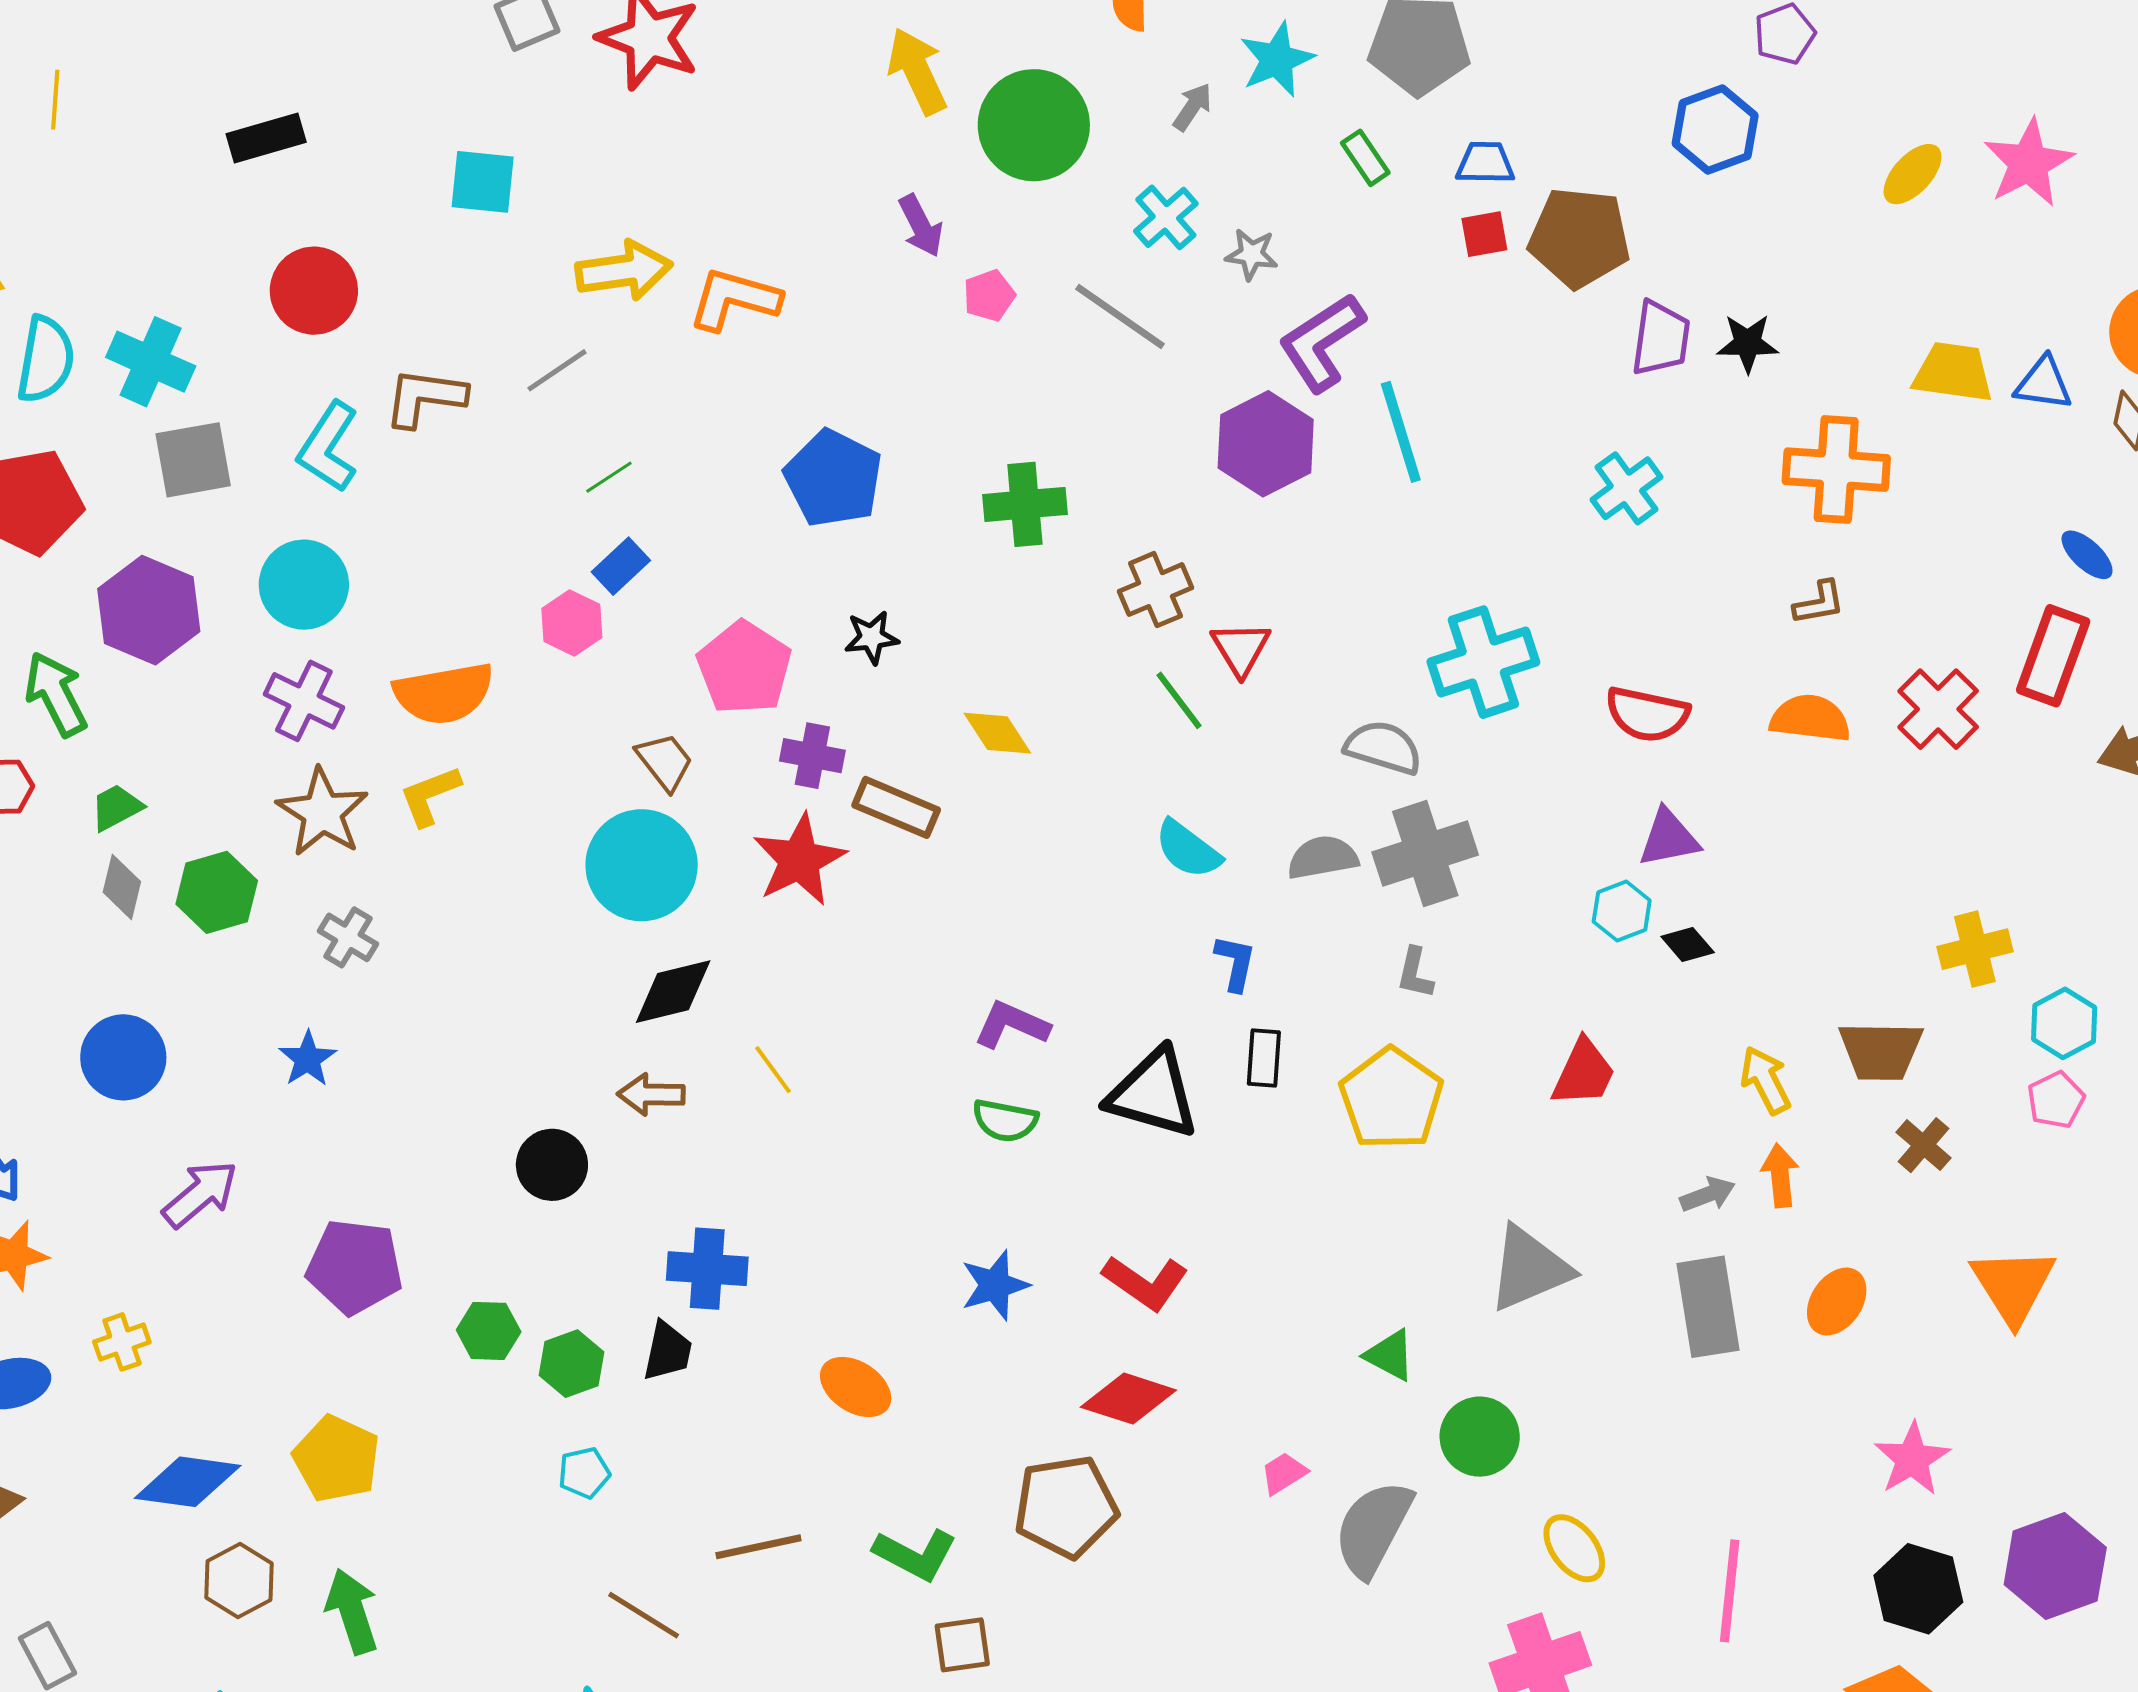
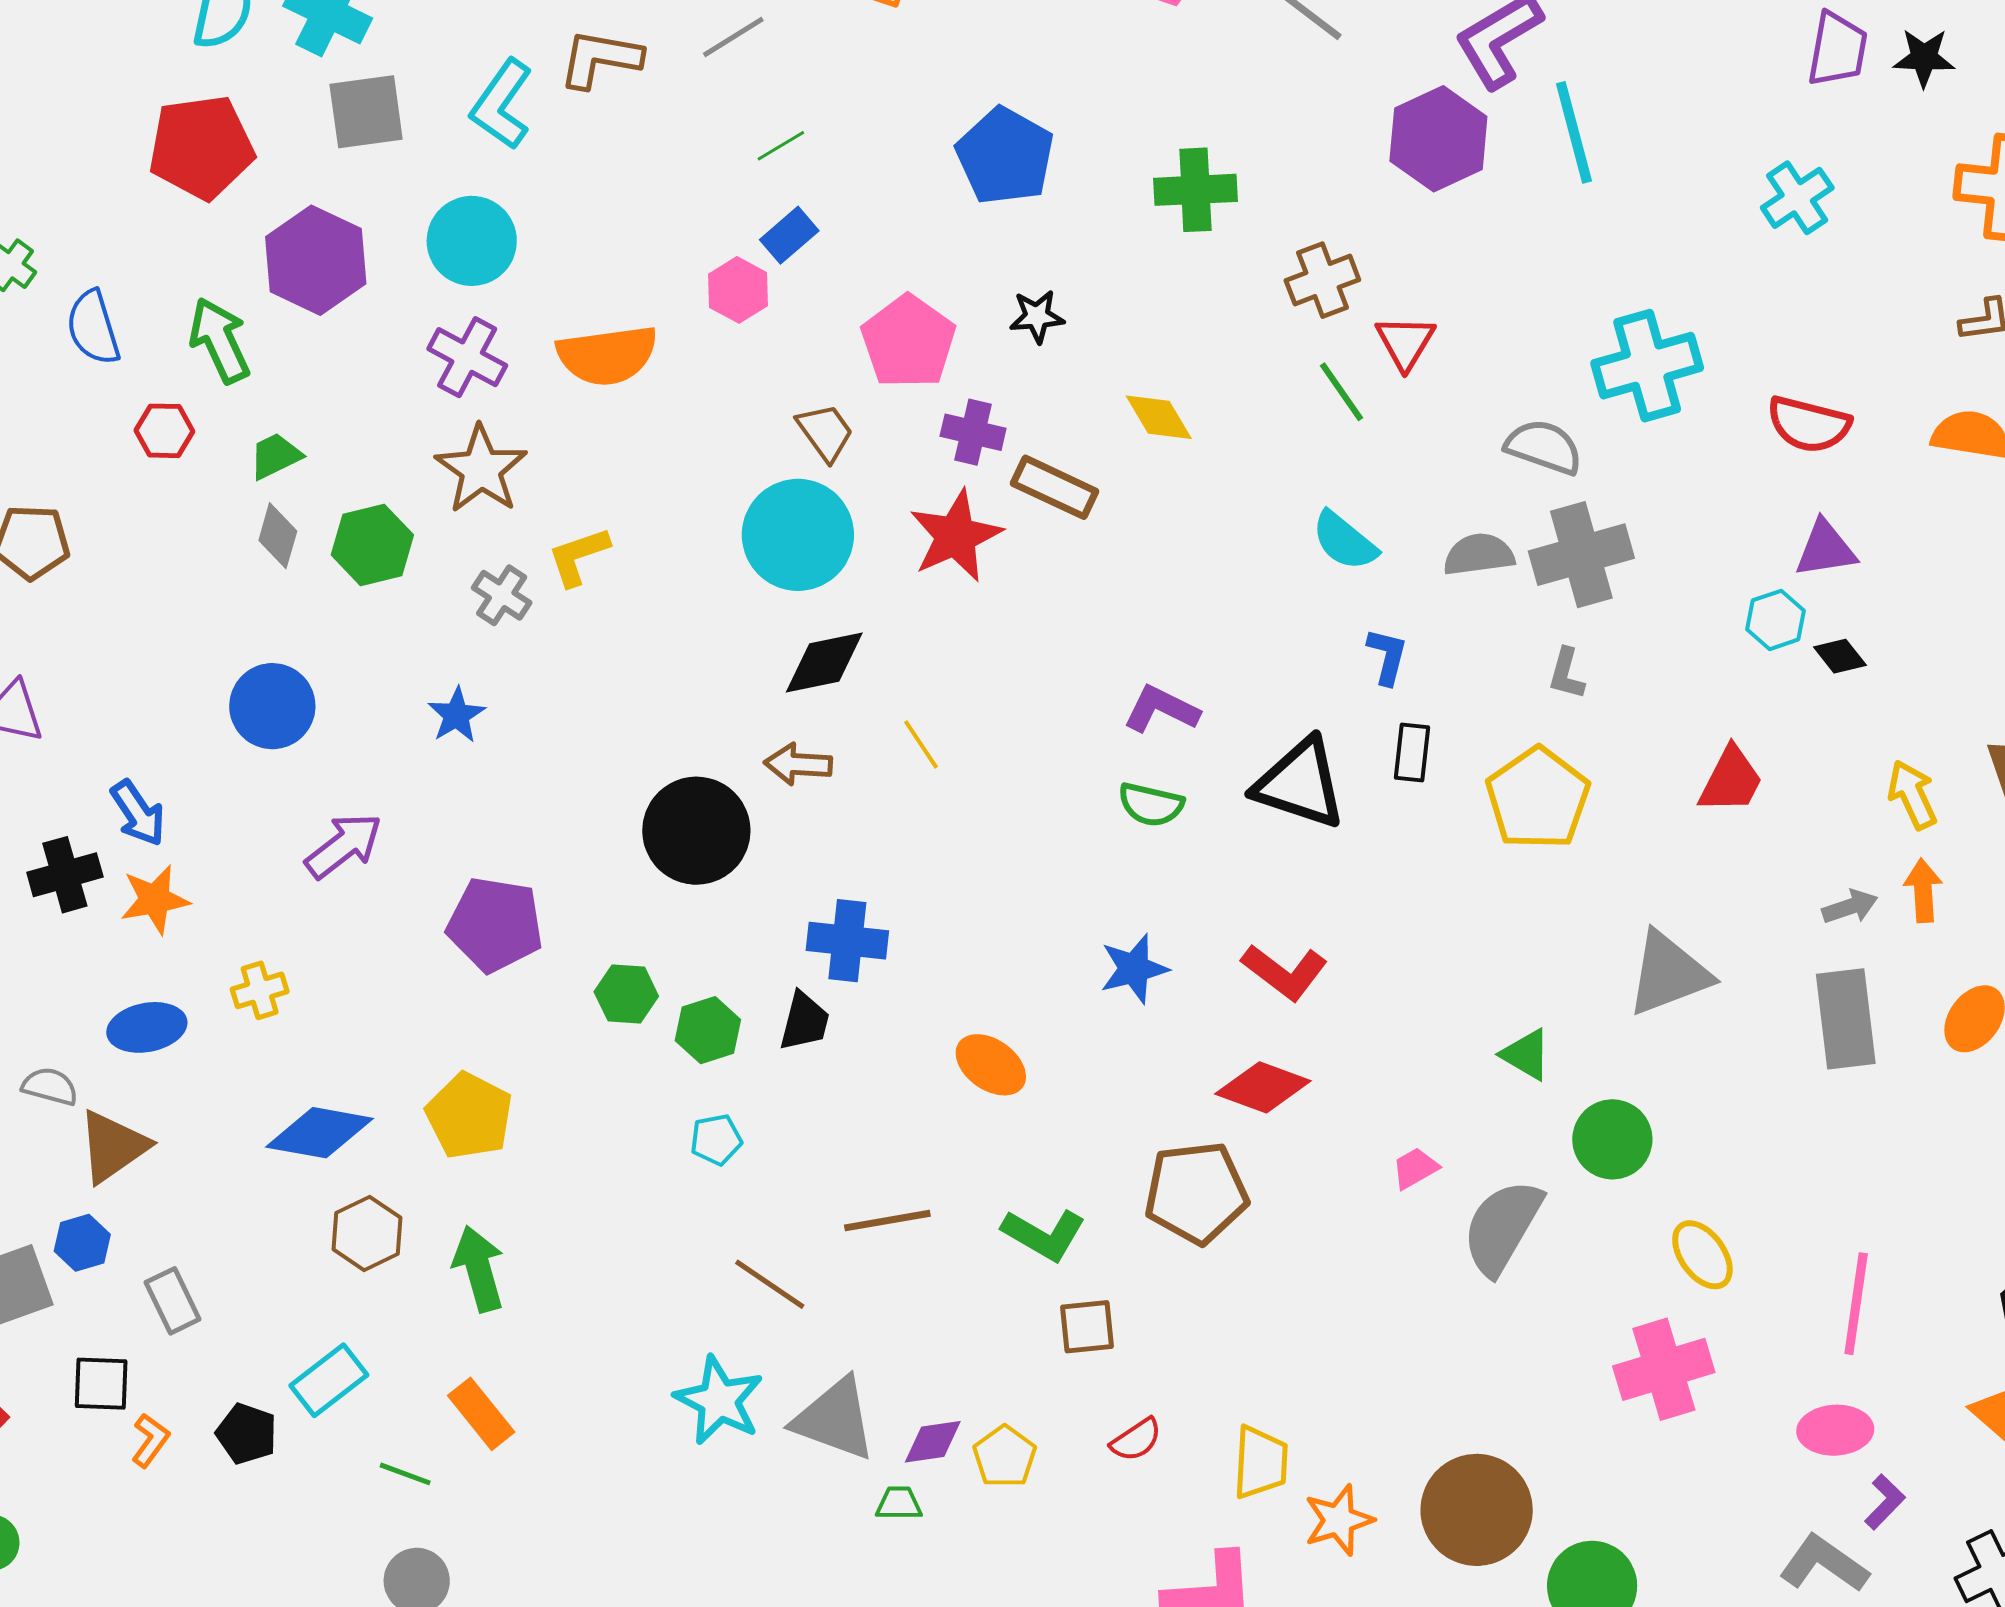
yellow L-shape: (430, 796) -> (578, 556), moved
black circle: (552, 1165) -> (696, 831), size x1.5

